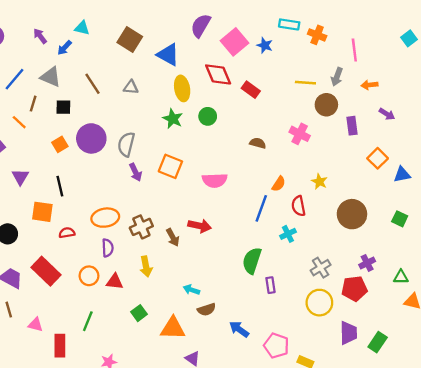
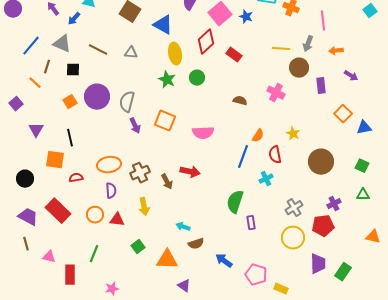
red diamond: (218, 74) -> (206, 42), turned 70
brown line: (92, 84) -> (98, 50), turned -30
green triangle: (401, 277) -> (363, 195), moved

